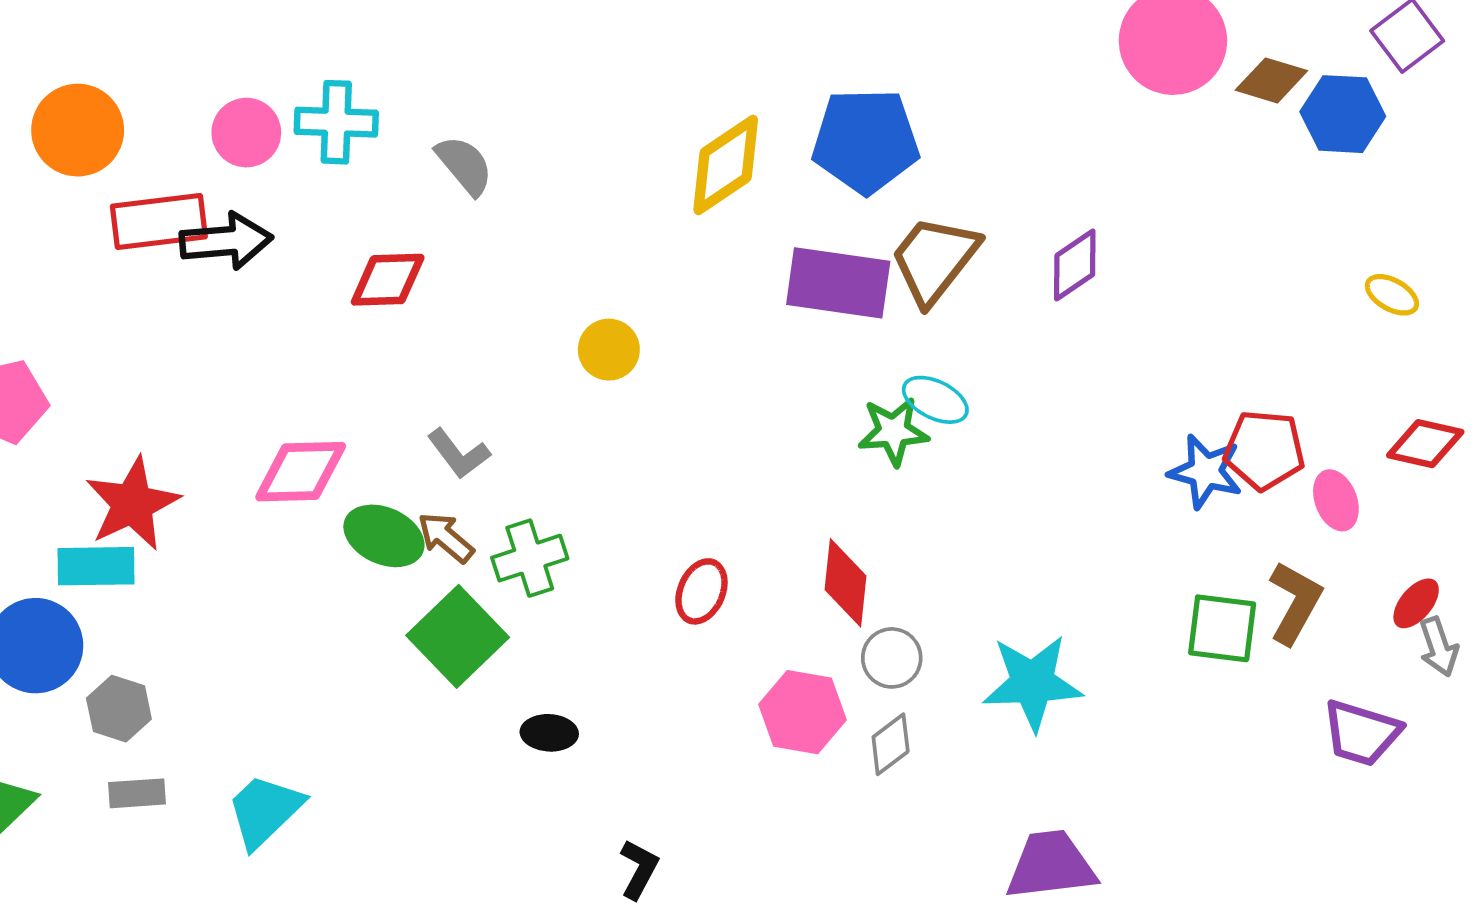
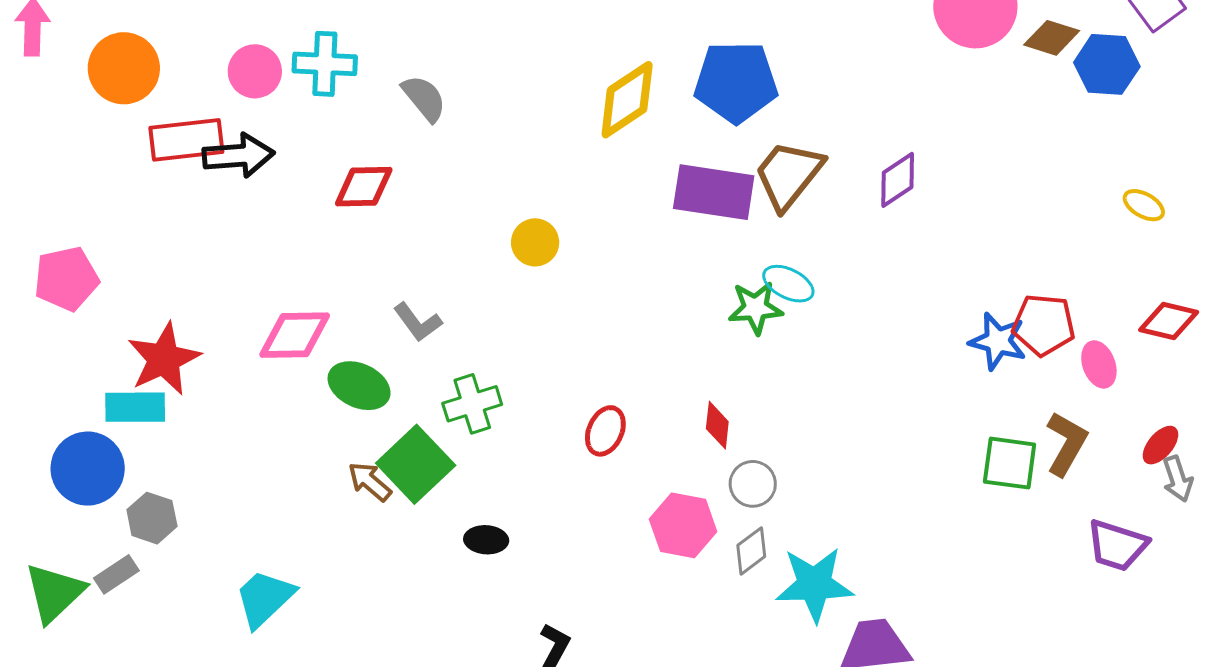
brown arrow: (446, 538) -> (370, 482), moved
red diamond: (846, 583) -> (717, 425), size x0.7
cyan star: (1032, 683) -> (814, 584), moved
gray rectangle: (137, 793) -> (116, 574), moved, turned -30

